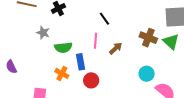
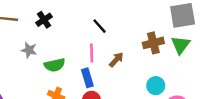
brown cross: (148, 38) -> (153, 43), turned -30
green triangle: (171, 42) -> (181, 45), turned 30
blue rectangle: (81, 62) -> (87, 78), moved

